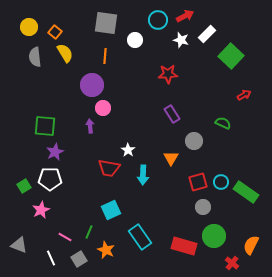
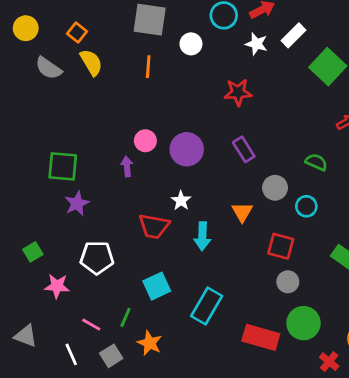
yellow circle: (29, 27) -> (26, 28), moved
gray semicircle: (35, 57) -> (48, 68), turned -48
purple circle: (92, 85) -> (187, 149), moved
white pentagon: (50, 179) -> (97, 258), moved
red square: (198, 182) -> (281, 246), turned 30
cyan circle: (221, 182) -> (306, 206), moved
pink star: (41, 210) -> (57, 286), turned 30
cyan rectangle: (140, 237) -> (207, 306), moved, turned 65

